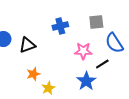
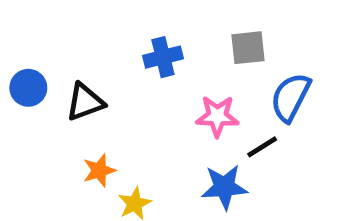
blue semicircle: (114, 43) -> (291, 97), turned 60
blue star: (86, 81) -> (224, 187), turned 30

